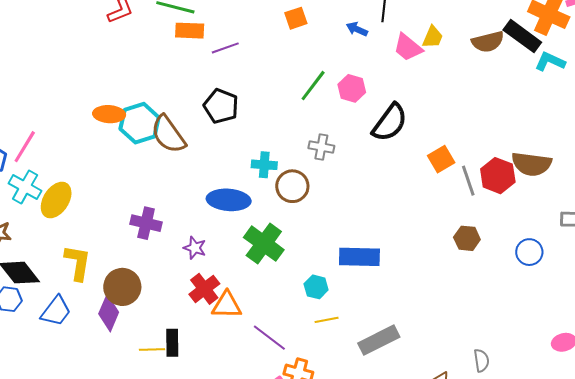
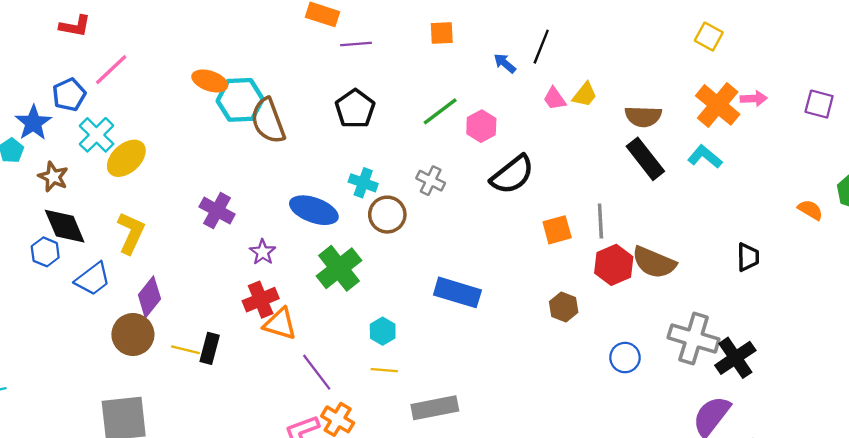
black rectangle: (522, 36) -> (645, 159), moved
pink trapezoid: (408, 47) -> (555, 99), size x0.7
black pentagon: (221, 106) -> (355, 109), moved
pink line: (25, 147) -> (111, 70), moved
gray line: (468, 181) -> (600, 221), moved
brown hexagon: (467, 238) -> (564, 307), moved
blue rectangle: (359, 257) -> (457, 292), moved
brown circle: (122, 287) -> (133, 335), moved

